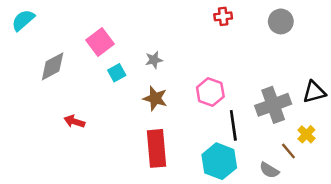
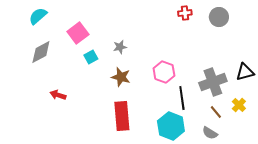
red cross: (223, 16) -> (185, 13), moved
cyan semicircle: (23, 20) -> (38, 16), moved
brown line: (288, 151) -> (216, 112), moved

